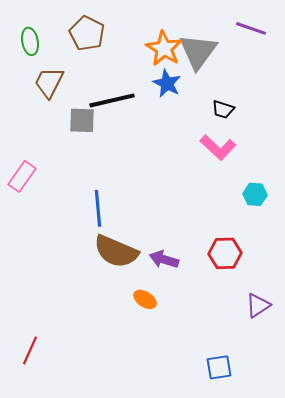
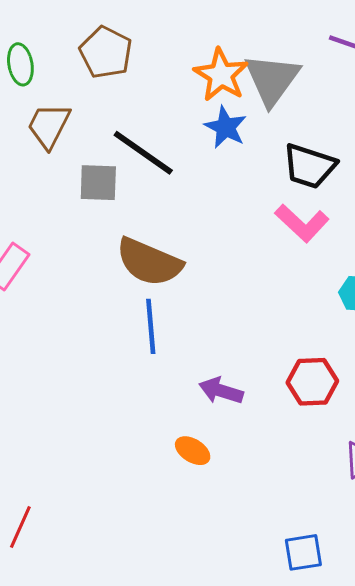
black line: (112, 100) -> (143, 153), turned 48
black trapezoid: (223, 109) -> (309, 166), size x1.6
blue line: (98, 208) -> (151, 326), moved
brown semicircle: (116, 251) -> (149, 262), moved

